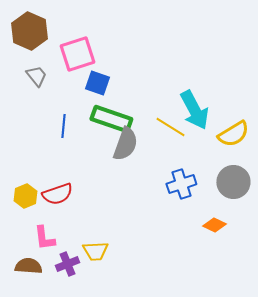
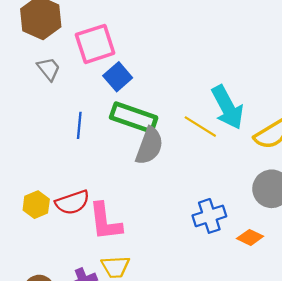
blue square: (97, 83) -> (118, 77), turned 30
blue cross: (181, 184) -> (209, 216), moved
pink L-shape: (44, 238) -> (105, 222), moved, size x1.4

